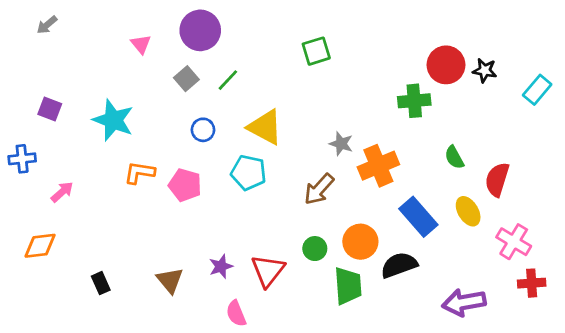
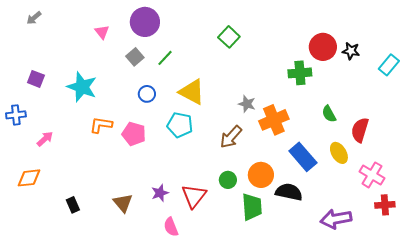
green square: (316, 51) -> (229, 37), turned -30
black semicircle: (399, 265) -> (289, 192), turned 32

